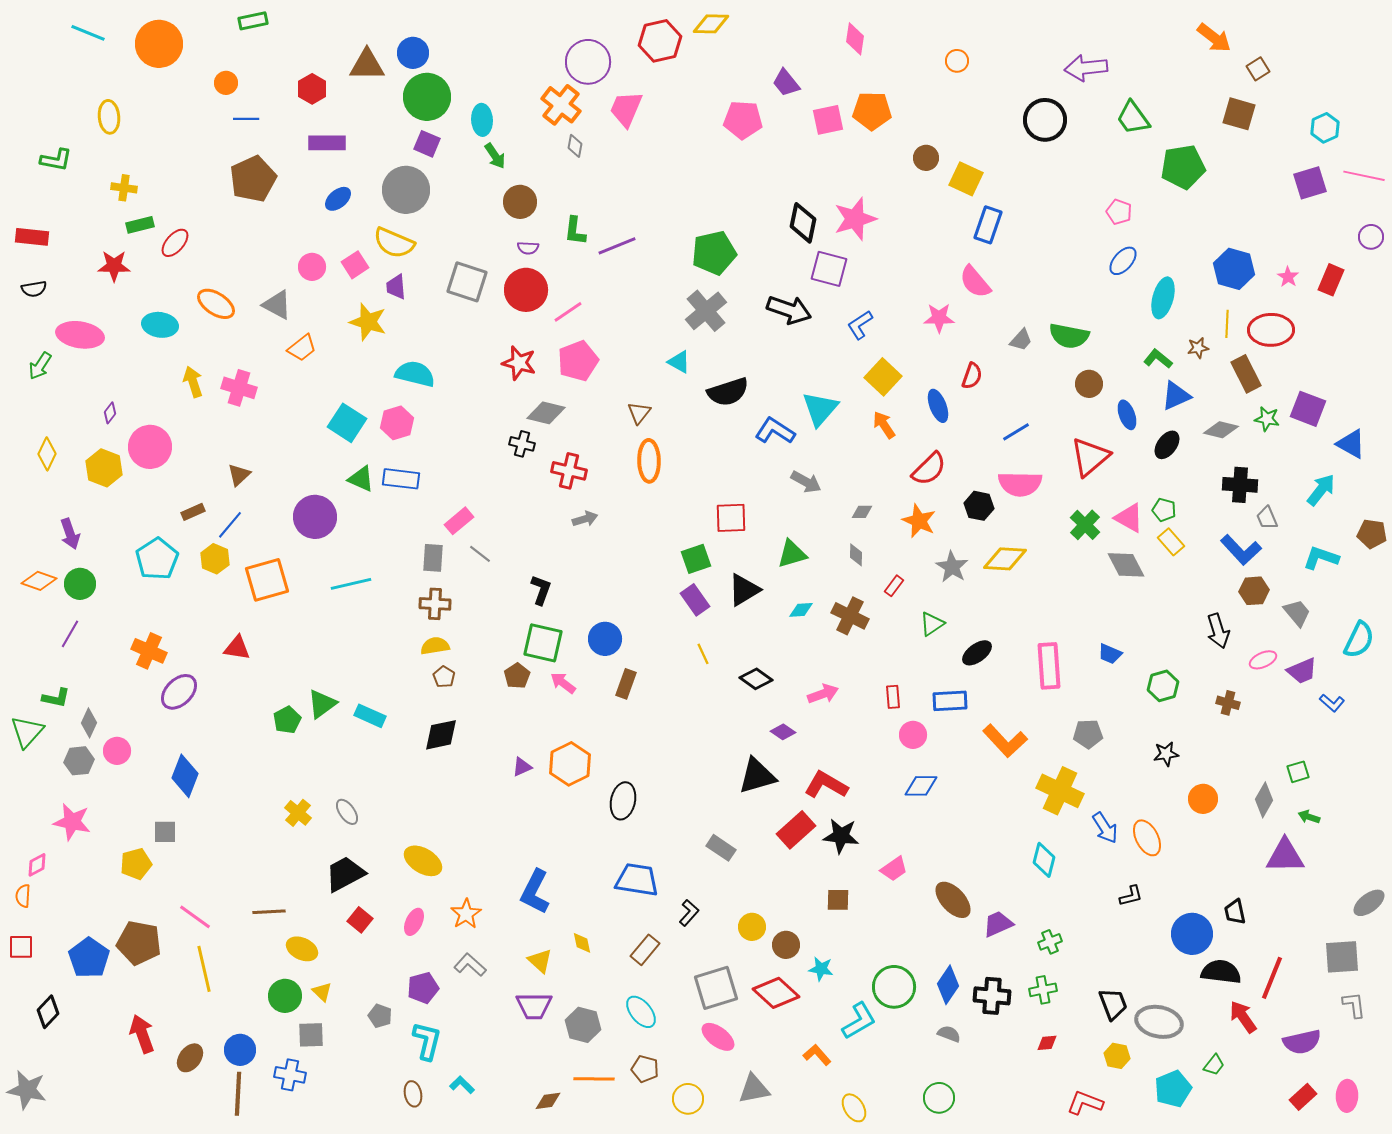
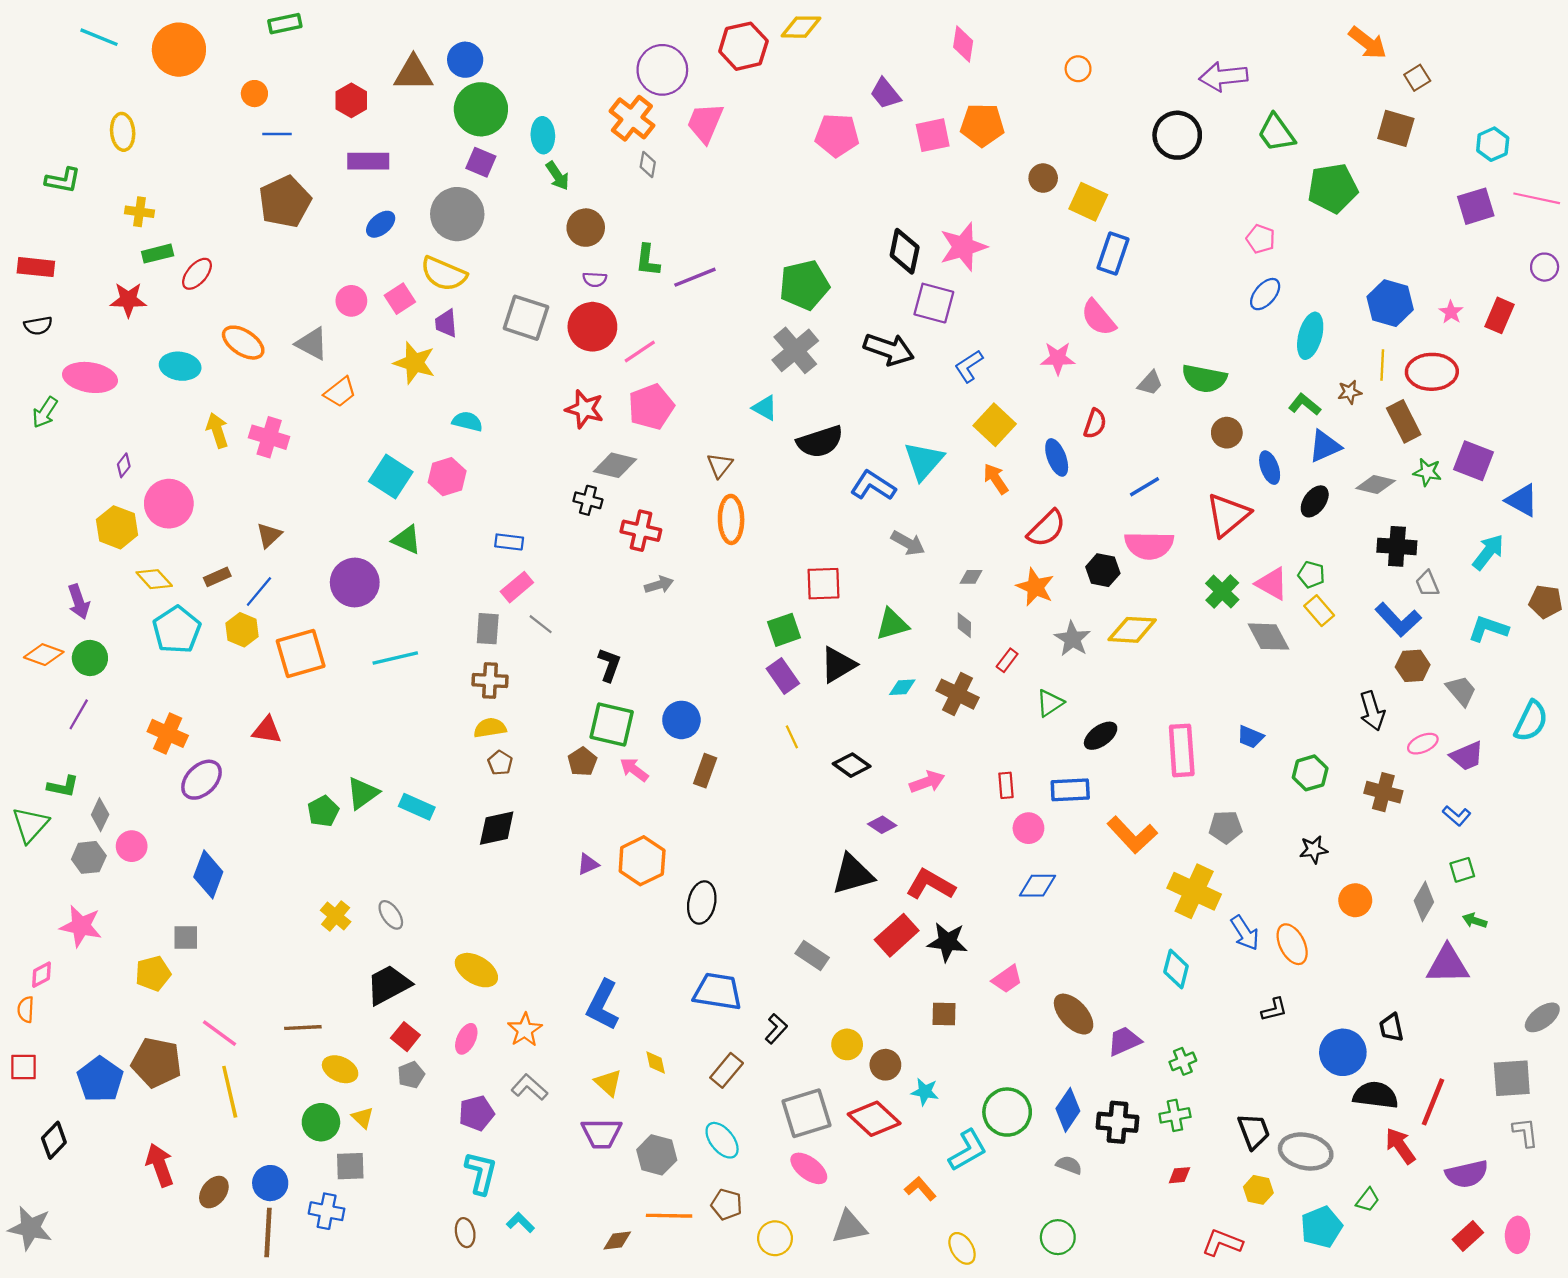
cyan semicircle: (415, 374) -> (467, 421), size x0.7
yellow diamond: (47, 454) -> (154, 579), moved, turned -68
blue rectangle: (401, 479) -> (509, 542), moved, size x0.7
brown cross: (1228, 703) -> (1383, 792), size x1.4
blue L-shape: (1332, 703) -> (1457, 816), moved
gray pentagon: (380, 1016) -> (411, 1075), moved, turned 30

